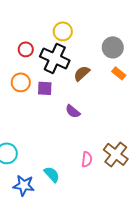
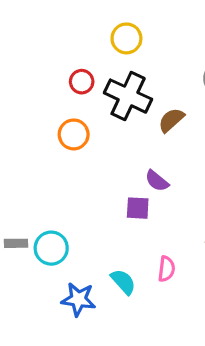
yellow circle: (63, 31) -> (126, 38), moved
purple square: (45, 88) -> (138, 208), moved
pink semicircle: (87, 159) -> (166, 269), moved

